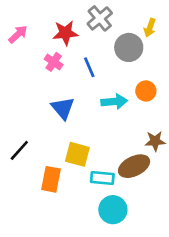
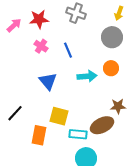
gray cross: (100, 18) -> (76, 13), turned -30
yellow arrow: (150, 28) -> (119, 13), moved
red star: (65, 33) -> (39, 19), moved
gray circle: (129, 47) -> (112, 37), moved

